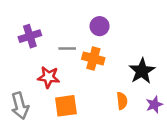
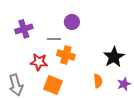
purple circle: (100, 26) -> (72, 22), moved
orange cross: (93, 58) -> (66, 55), moved
orange square: (66, 106) -> (53, 85), turned 30

